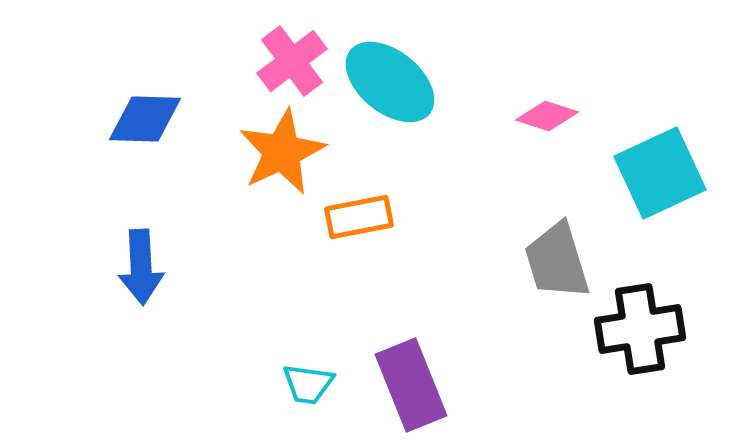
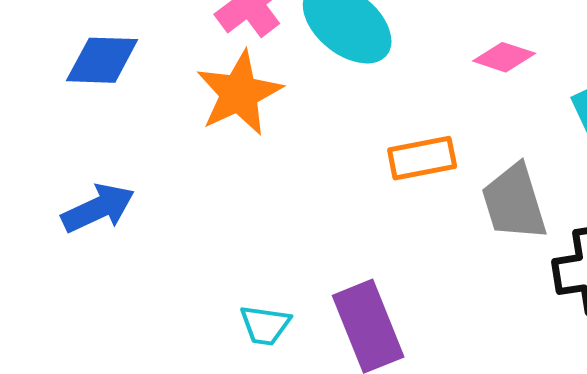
orange rectangle: (359, 217) -> (422, 158), moved
blue arrow: (141, 267) -> (98, 208), turned -112

